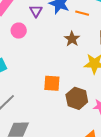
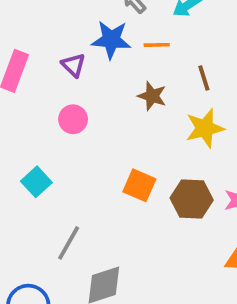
pink circle: (19, 31) -> (73, 119), moved
orange square: (52, 83) -> (139, 185), turned 36

